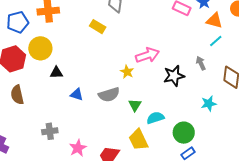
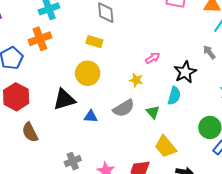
yellow circle: (40, 48) -> (88, 73), moved
pink arrow: (147, 55) -> (153, 58), size x0.6
black triangle: (56, 73) -> (64, 99), size x1.6
cyan semicircle: (155, 118) -> (174, 96), moved, turned 138

